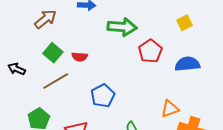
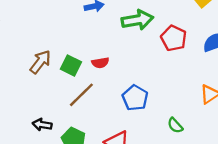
brown arrow: (45, 19) -> (40, 62), moved
black arrow: (17, 69) -> (42, 125), moved

